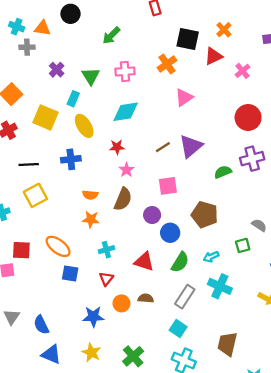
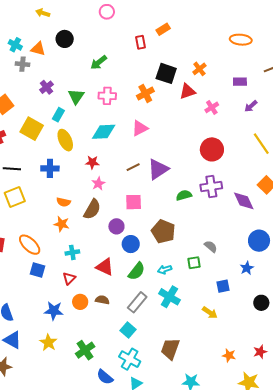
pink triangle: (184, 97) -> (140, 128), moved

